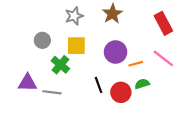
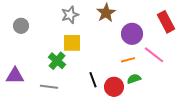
red rectangle: (163, 23) -> (166, 22), moved
gray circle: (42, 40) -> (21, 26), moved
purple circle: (116, 52) -> (132, 34), moved
purple triangle: (27, 83) -> (15, 76), moved

